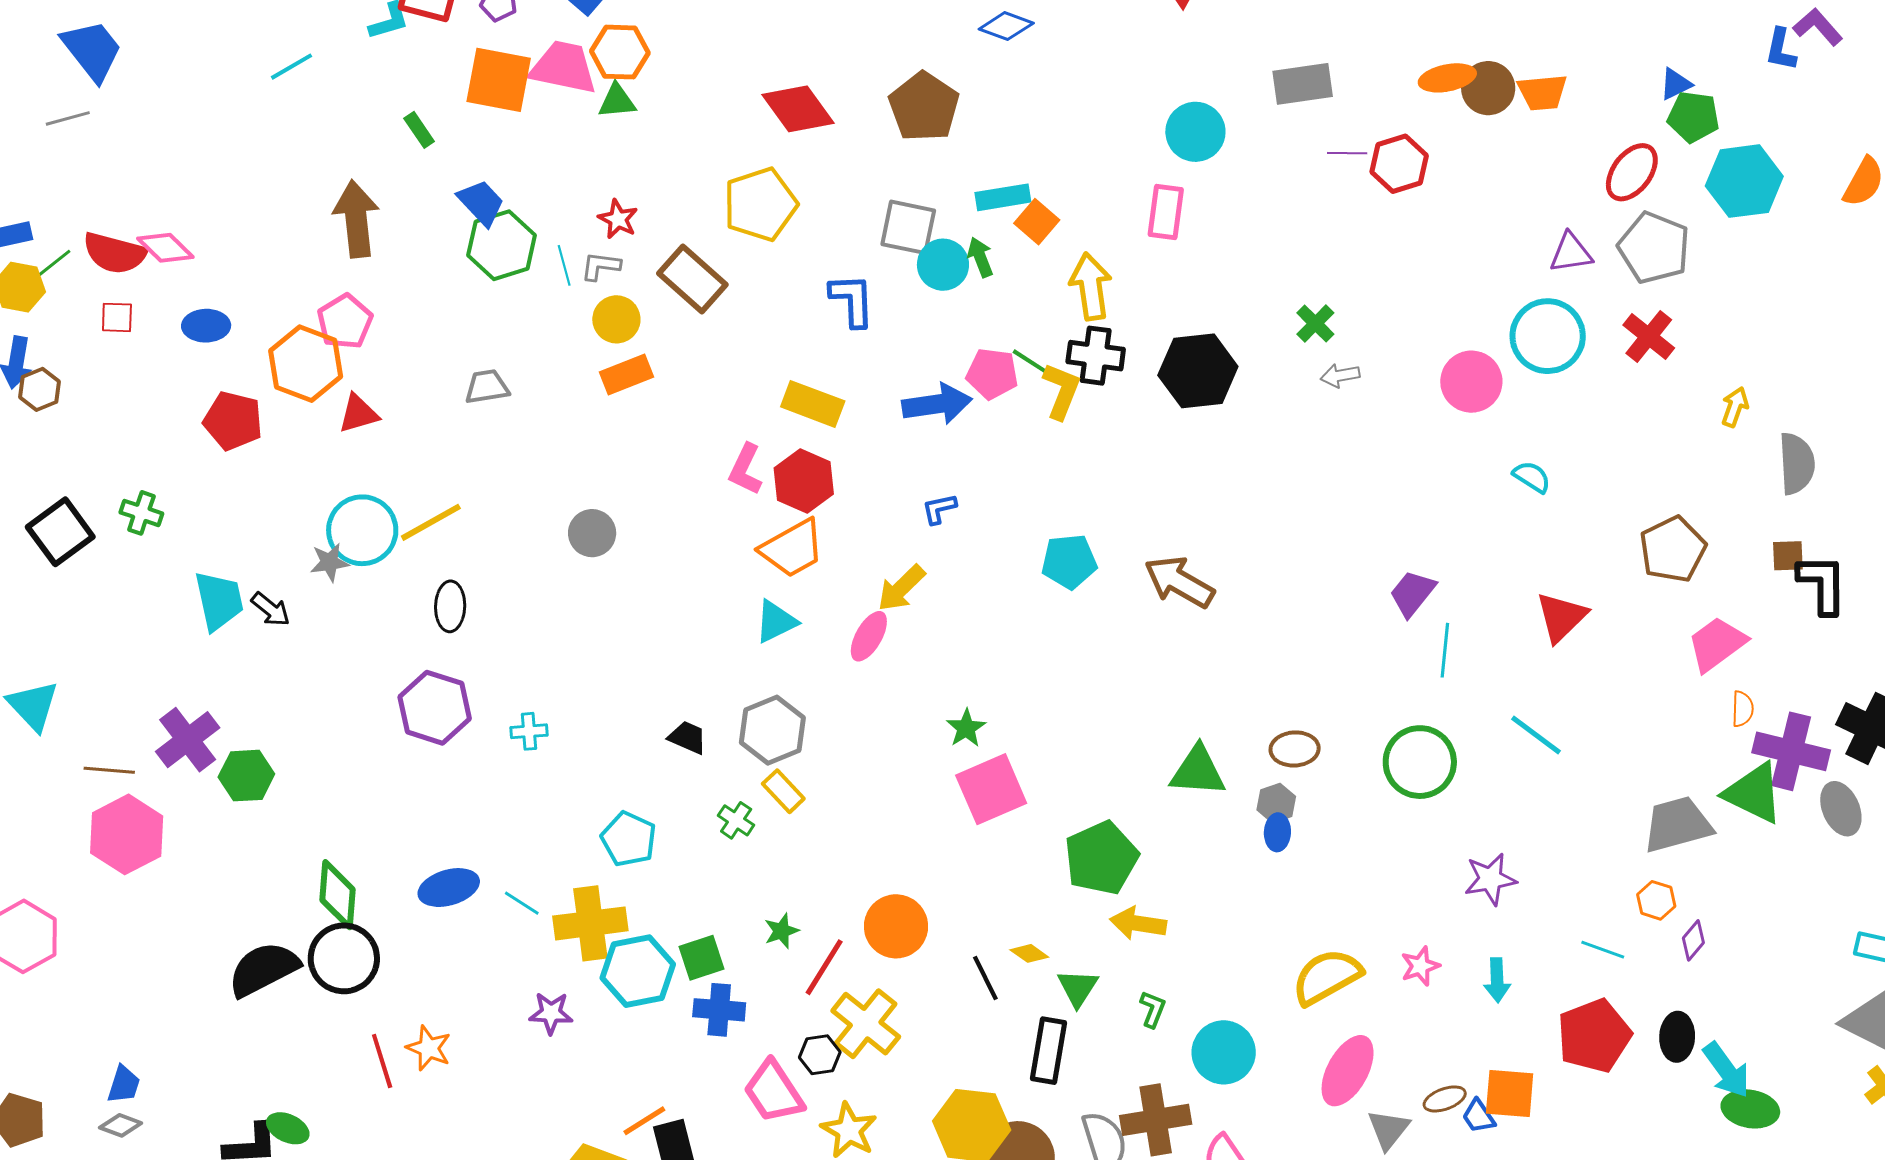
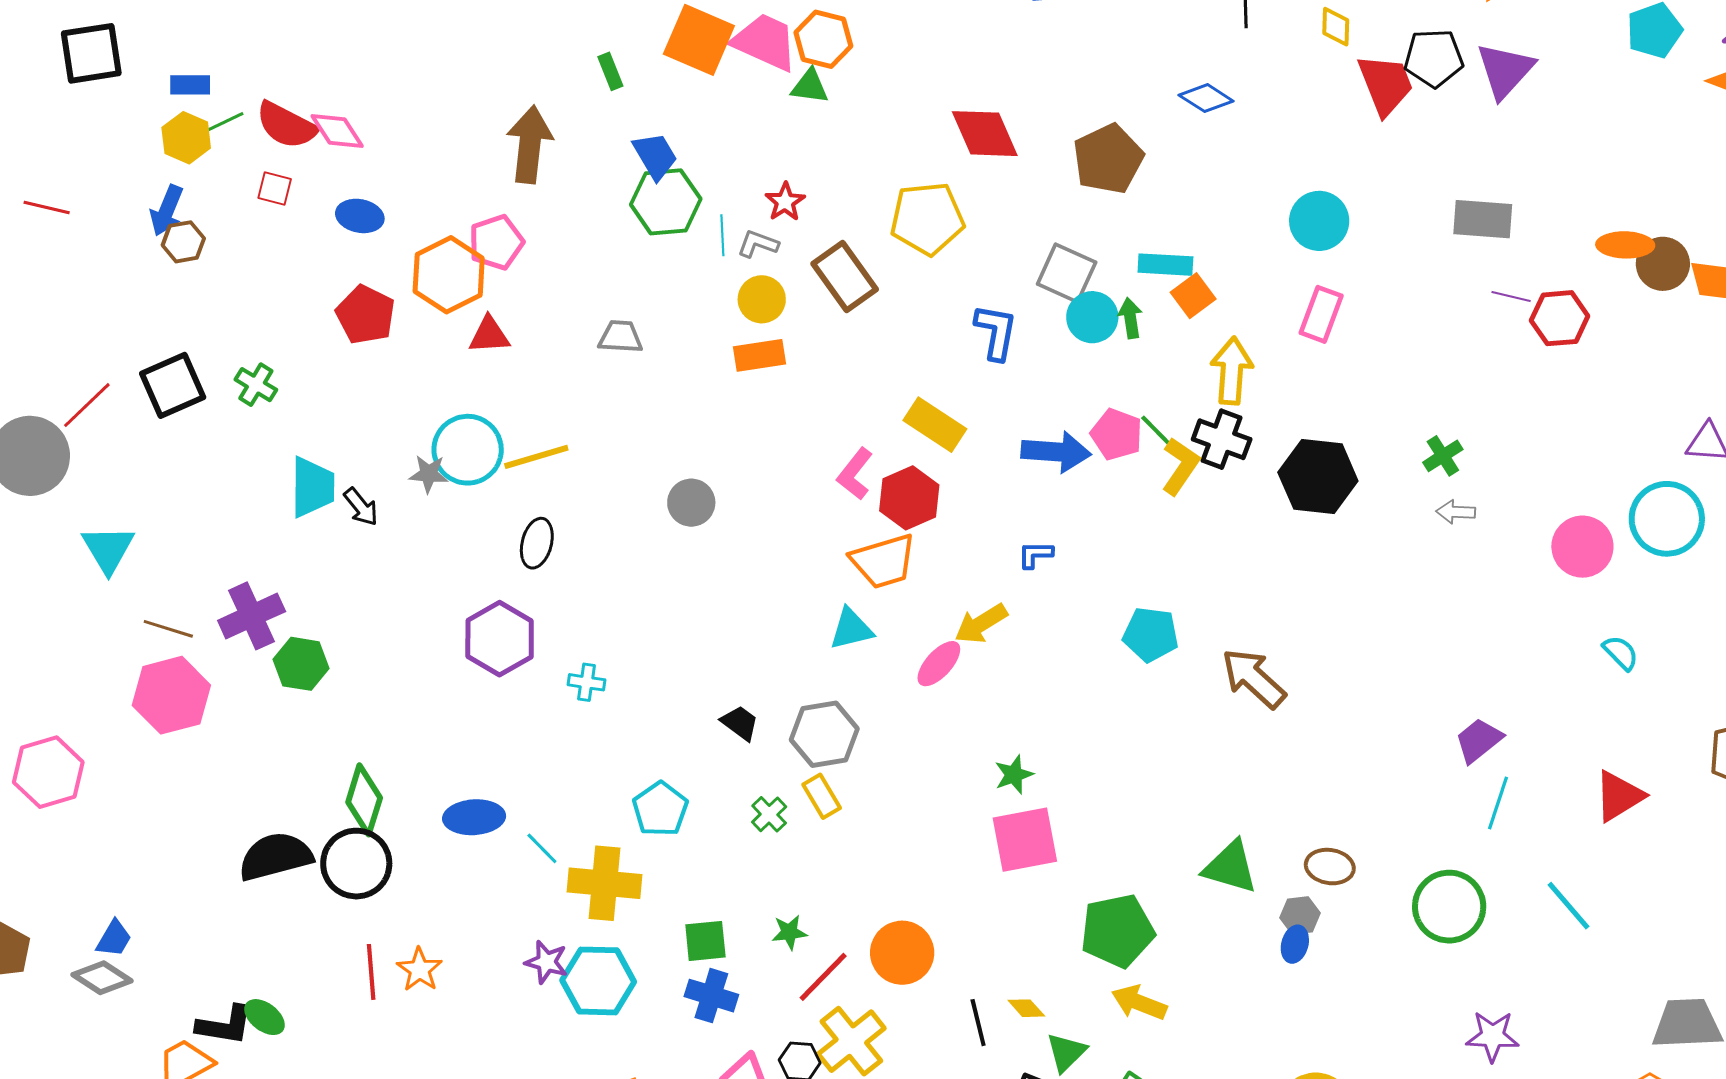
cyan circle: (1195, 132) -> (1319, 221), moved
cyan hexagon: (638, 971) -> (598, 981), moved
gray diamond: (121, 1125) -> (102, 978), size x1.4

